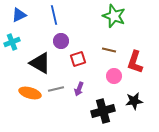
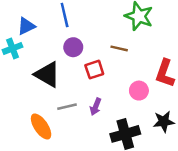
blue triangle: (19, 15) -> (26, 26), moved
brown line: (109, 50) -> (119, 48), moved
orange ellipse: (30, 93) -> (41, 126), moved, turned 40

